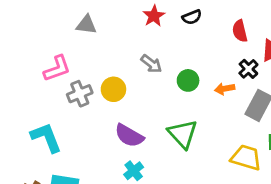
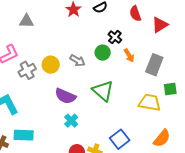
gray arrow: (151, 64) -> (77, 61), moved
black cross: (248, 69) -> (115, 37), moved
orange arrow: (225, 89) -> (129, 56), turned -104

